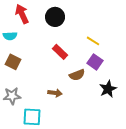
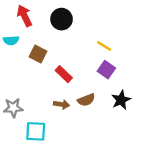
red rectangle: (60, 52) -> (64, 74), moved
brown square: (13, 62) -> (38, 54), moved
brown semicircle: (77, 75) -> (86, 100), moved

